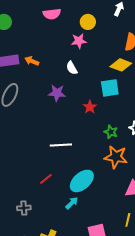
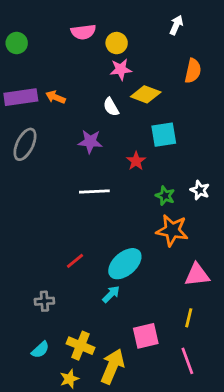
yellow circle: (88, 22) -> (117, 43), moved
yellow diamond: (121, 65) -> (146, 94), moved
white line: (61, 145) -> (94, 192), moved

